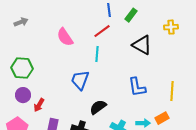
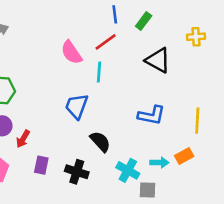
pink semicircle: (65, 37) -> (71, 52), moved
blue L-shape: (137, 87) -> (151, 115), turned -70
black semicircle: (98, 107) -> (100, 142), turned 84

